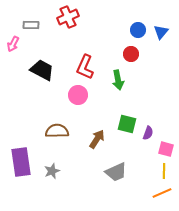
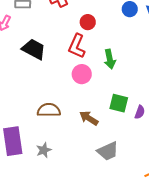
red circle: (131, 54) -> (88, 22), moved
pink circle: (78, 95) -> (82, 74), moved
brown arrow: (97, 139) -> (89, 118), turned -90

